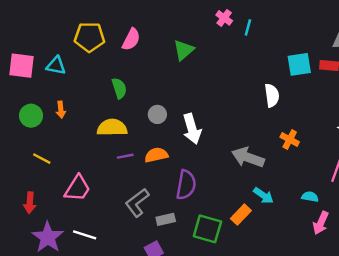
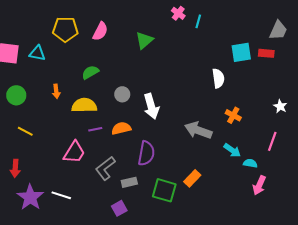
green semicircle: (119, 88) -> (90, 72), turned -102
orange arrow: (61, 110) -> (56, 91), moved
pink trapezoid: (77, 188) -> (74, 152), moved
cyan arrow: (263, 196) -> (232, 150), moved

